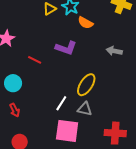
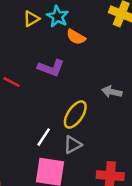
gray arrow: (114, 51) -> (112, 92), moved
gray triangle: (85, 109) -> (73, 145), turned -42

